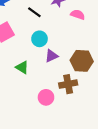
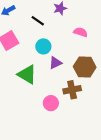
pink semicircle: (78, 15) -> (81, 32), moved
green triangle: (22, 67) -> (27, 74), size x1.5

